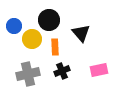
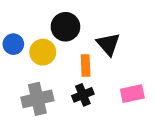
blue circle: (14, 26) -> (13, 44), moved
orange rectangle: (55, 47) -> (86, 66), moved

